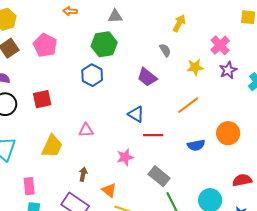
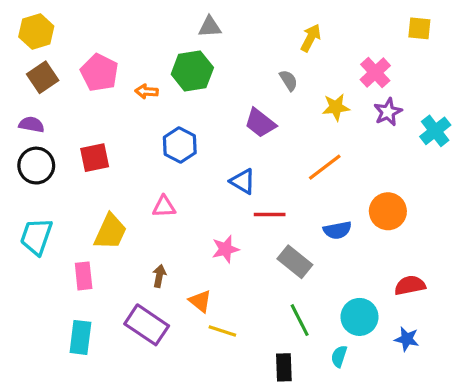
orange arrow: (70, 11) -> (147, 91), moved
blue hexagon: (92, 75) -> (180, 145), moved
gray rectangle: (159, 176) -> (295, 262), moved
pink rectangle: (29, 186) -> (84, 276), moved

